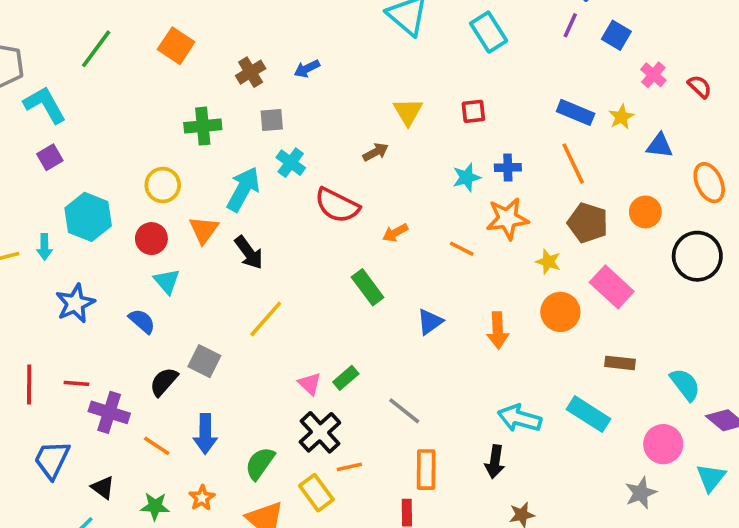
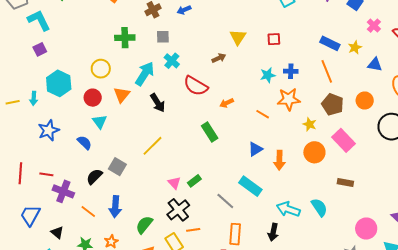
black arrow: (249, 253) -> (158, 103), moved
blue triangle: (430, 322) -> (255, 149), moved
cyan semicircle: (685, 384) -> (319, 207), moved
cyan rectangle: (589, 414) -> (250, 186), moved

